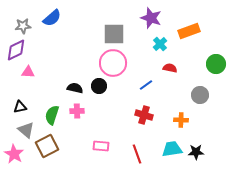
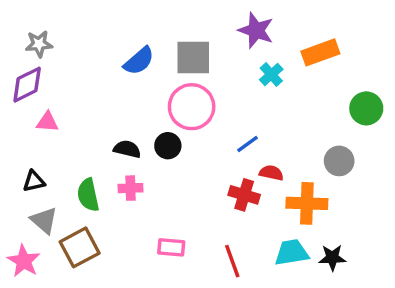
blue semicircle: (52, 18) -> (139, 61), moved
red semicircle: (170, 68) -> (271, 173), moved
green semicircle: (52, 115) -> (88, 195), turned -30
orange cross: (181, 120) -> (307, 203), size x1.6

